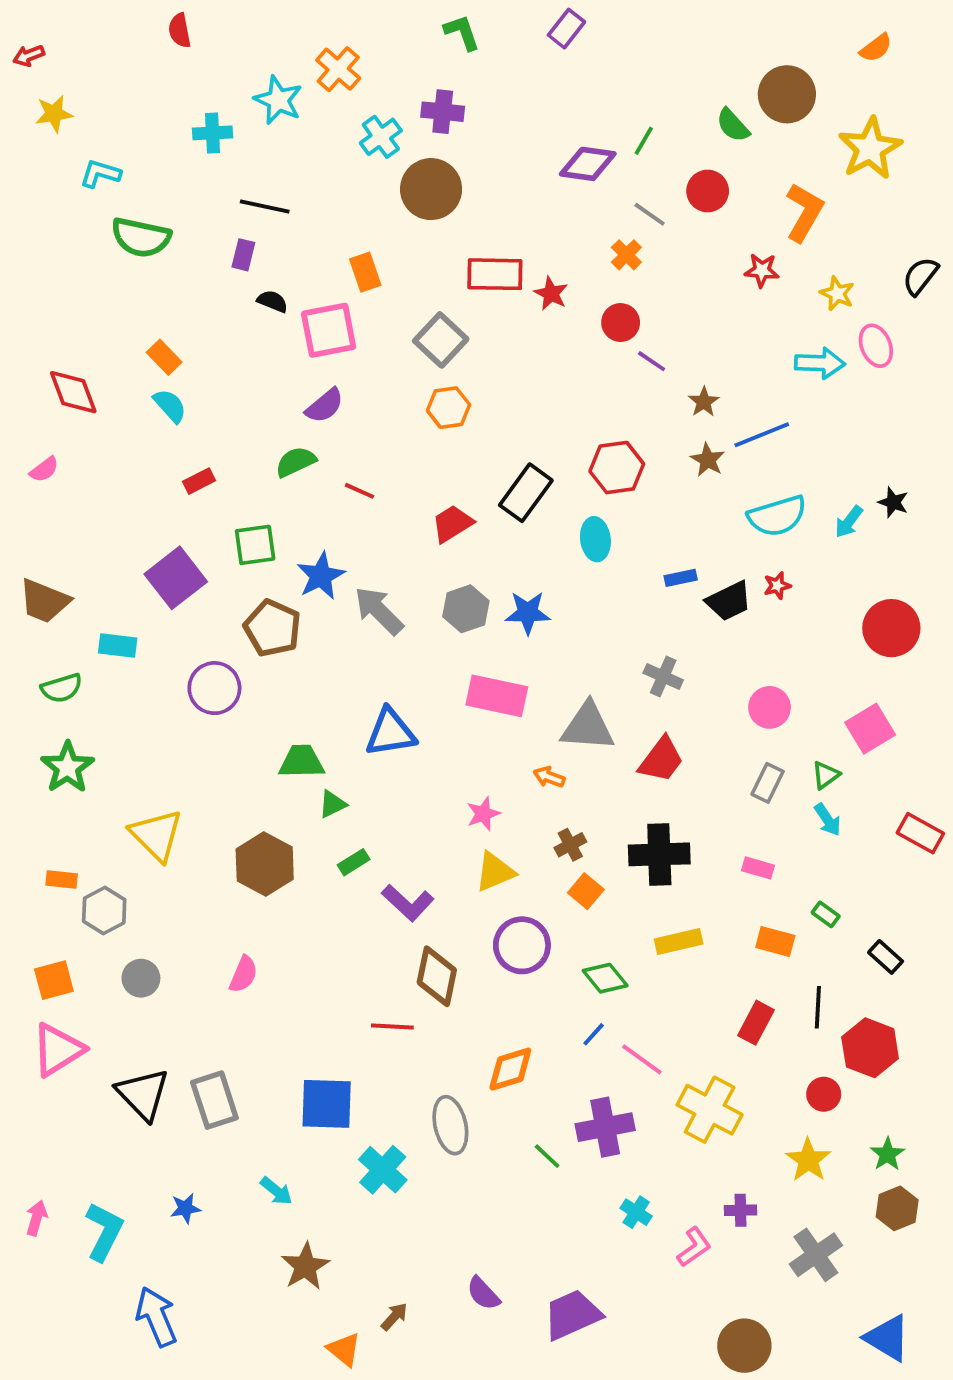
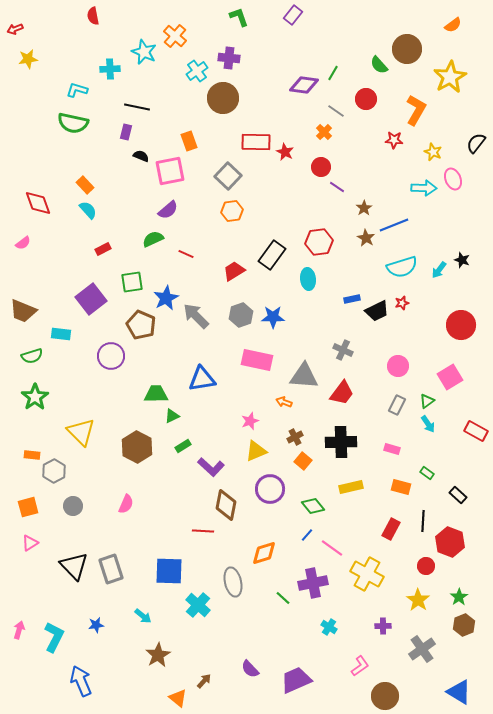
cyan L-shape: (100, 174) -> (77, 90), moved
pink triangle: (58, 1050) -> (30, 543), size x0.6
pink L-shape: (694, 1247) -> (360, 666), moved

